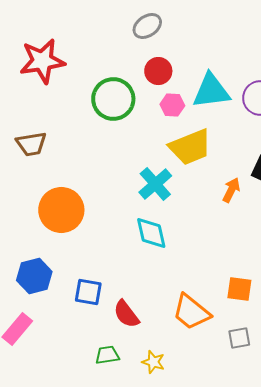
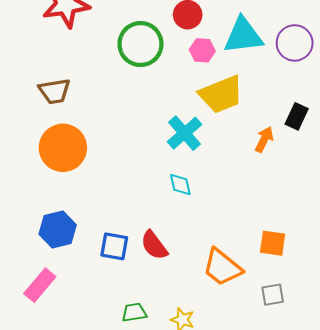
orange circle: (61, 210) -> (63, 148), moved
cyan diamond: (151, 233) -> (180, 184), size x0.7
red semicircle: (126, 314) -> (154, 245), moved

